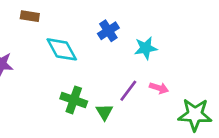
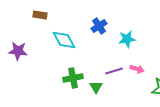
purple line: (128, 91) -> (114, 71), turned 36
green cross: (74, 100) -> (73, 78), turned -30

